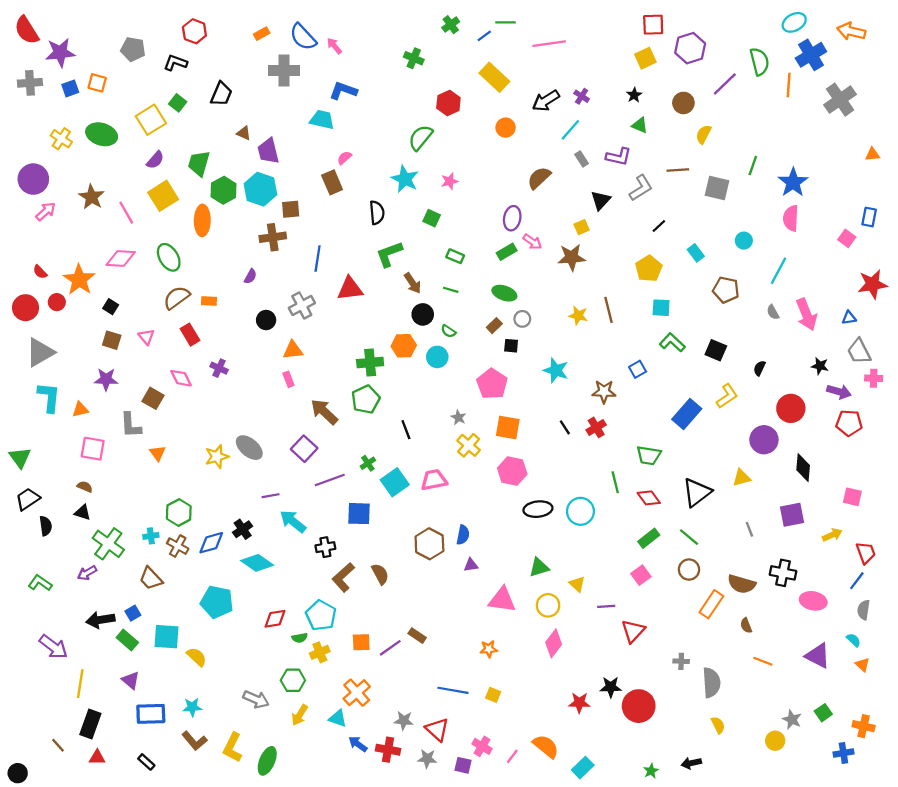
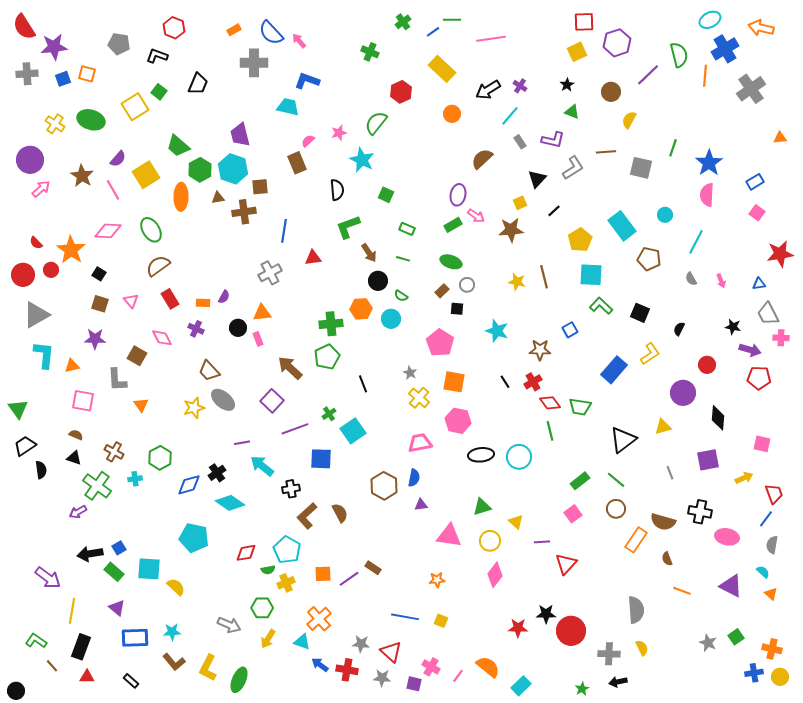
brown triangle: (244, 133) -> (218, 198), moved, turned -32
purple semicircle: (155, 160) -> (118, 159), moved
green trapezoid: (199, 163) -> (178, 146), turned -65
pink star: (450, 181) -> (339, 133), moved
blue rectangle: (869, 217) -> (755, 182), moved, turned 48
black line: (659, 226) -> (554, 211), moved
cyan rectangle: (696, 253) -> (622, 226), size x1.8
purple semicircle: (250, 276) -> (224, 297), moved
red triangle: (350, 289) -> (313, 258), size x0.7
orange rectangle: (209, 301) -> (203, 303), moved
cyan square: (661, 308) -> (591, 275), size x1.4
pink arrow: (806, 314) -> (721, 281), size x0.5
black circle: (266, 320) -> (238, 328), moved
red circle: (791, 408) -> (707, 365), size x0.7
pink trapezoid: (434, 480) -> (420, 443), moved
red diamond: (649, 498) -> (550, 403), moved
brown cross: (178, 546) -> (114, 452), moved
brown trapezoid: (151, 578) -> (209, 371), moved
green L-shape: (40, 583) -> (36, 641), moved
gray cross: (681, 661) -> (609, 654), moved, size x1.5
yellow circle: (775, 741) -> (780, 677), moved

